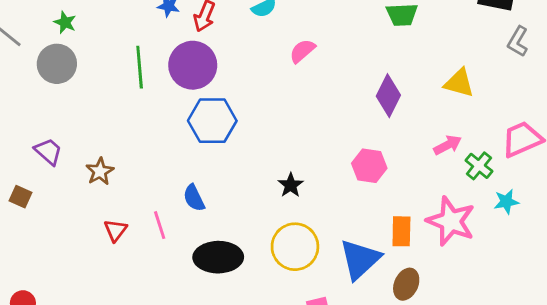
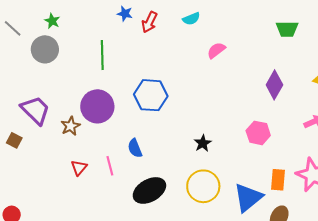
purple circle: (193, 65) -> (97, 106), moved
purple trapezoid: (48, 151) -> (35, 110), size x1.5
black ellipse: (218, 257) -> (149, 190), turned -32

